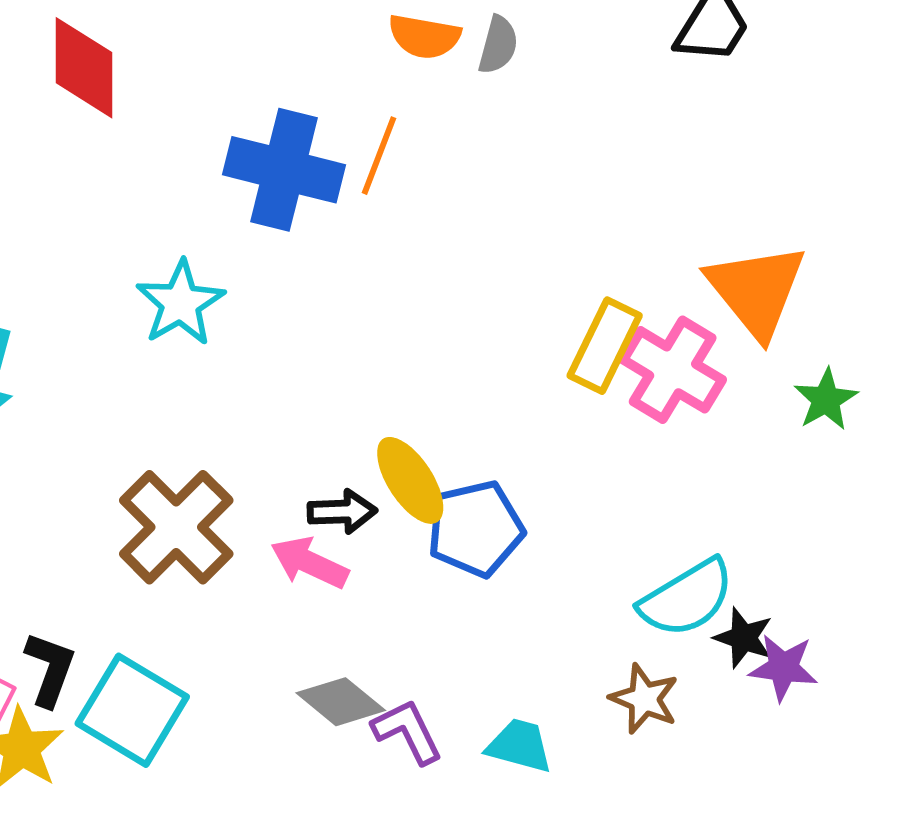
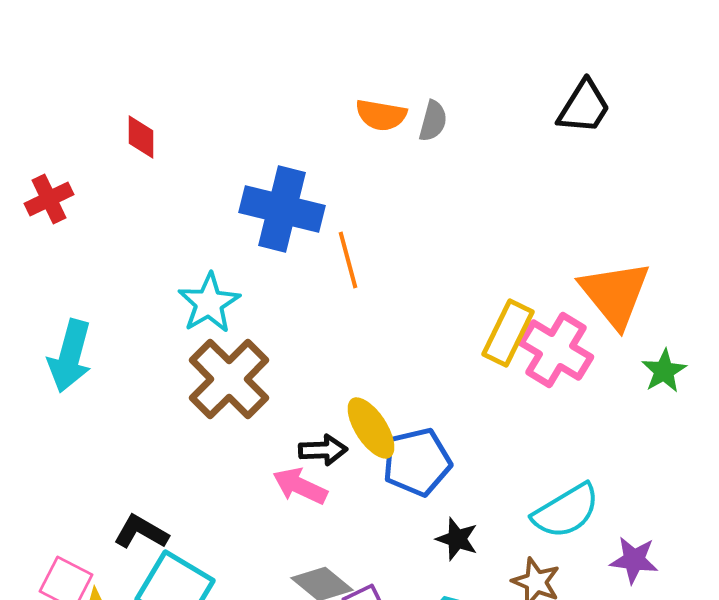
red diamond: (84, 68) -> (141, 137), size x0.6
orange line: (379, 156) -> (348, 260), moved, turned -36
brown cross: (176, 527) -> (229, 379), moved
black star: (744, 638) -> (457, 539), moved
black L-shape: (50, 669) -> (141, 532), moved, turned -80

